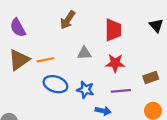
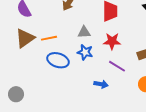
blue star: (85, 90) -> (85, 52), moved
purple line: (121, 91) -> (117, 66), turned 36

